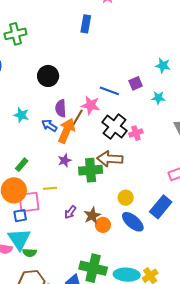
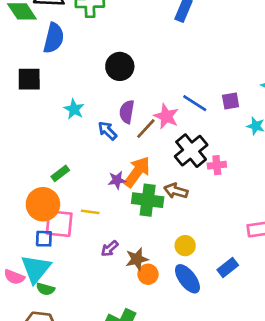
orange arrow: (67, 131) -> (137, 172), moved
brown arrow: (110, 159) -> (176, 191), size x0.7
blue rectangle: (161, 207) -> (228, 268), size x0.7

